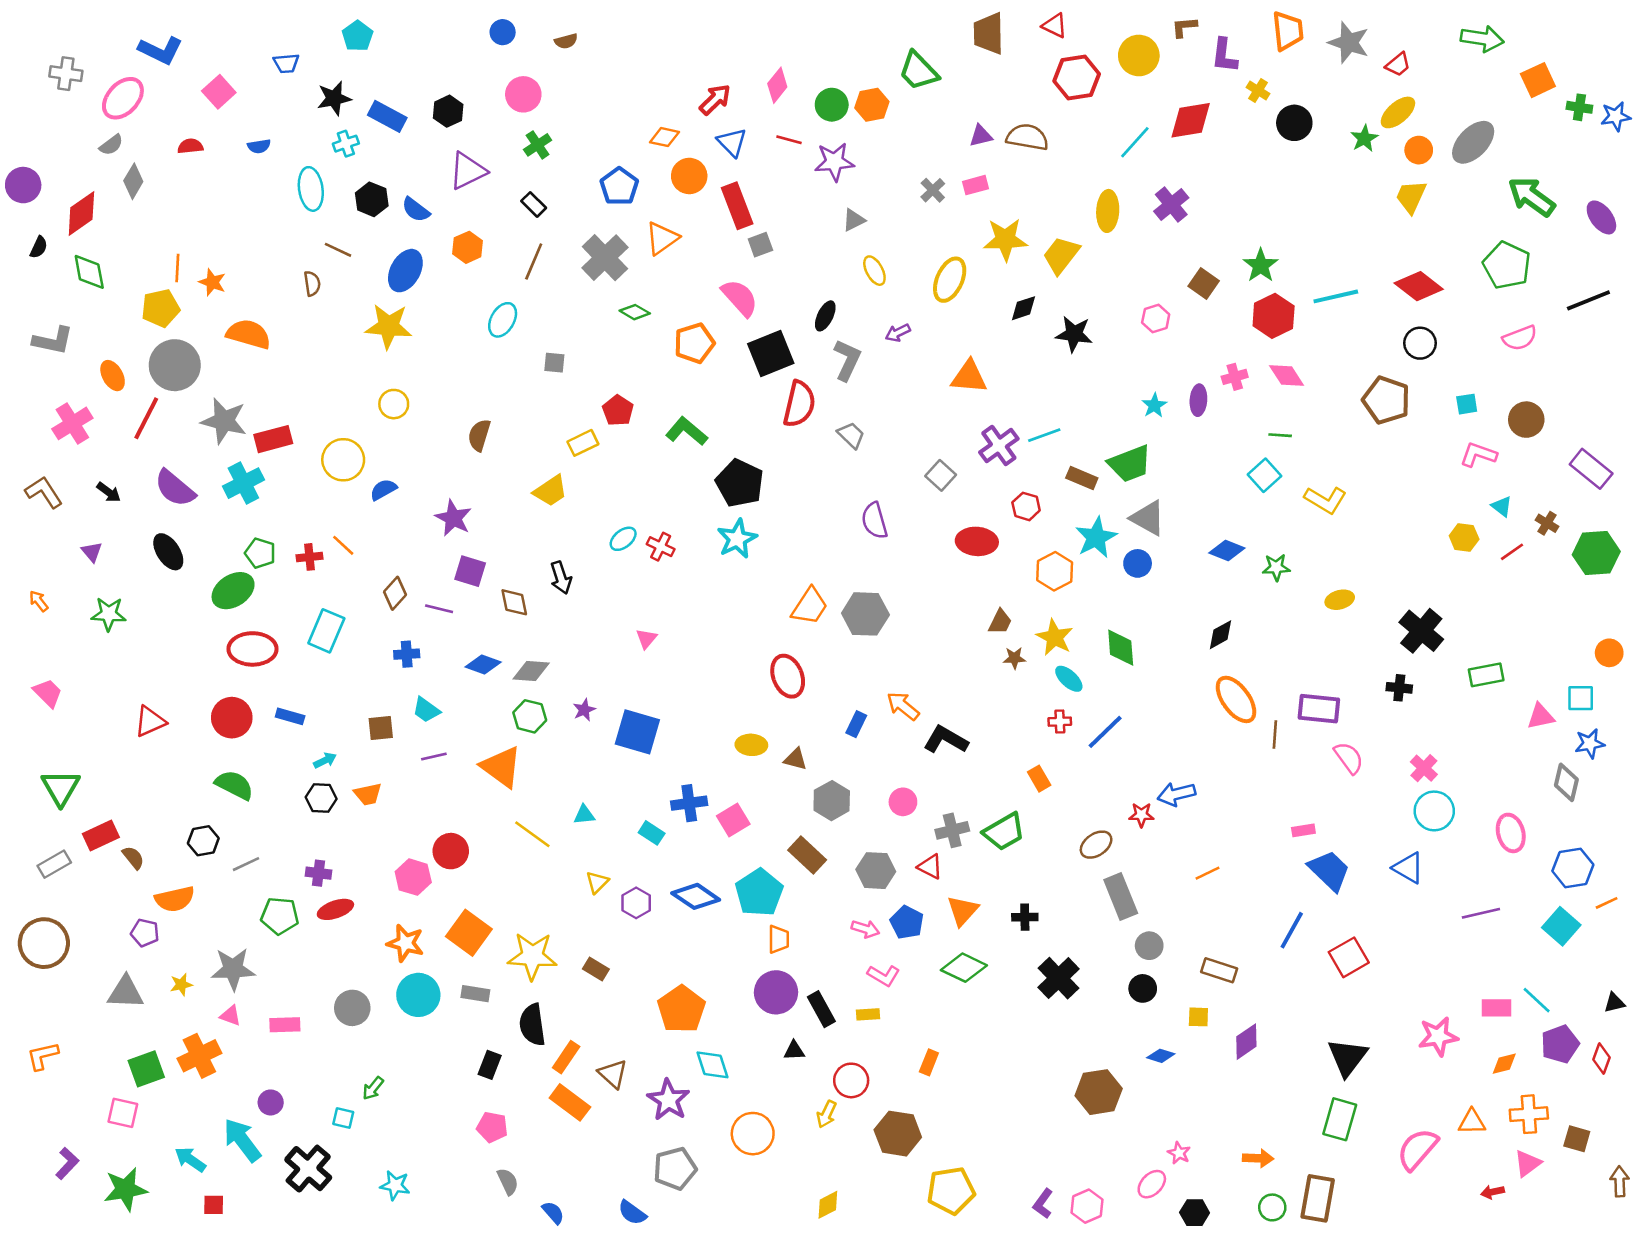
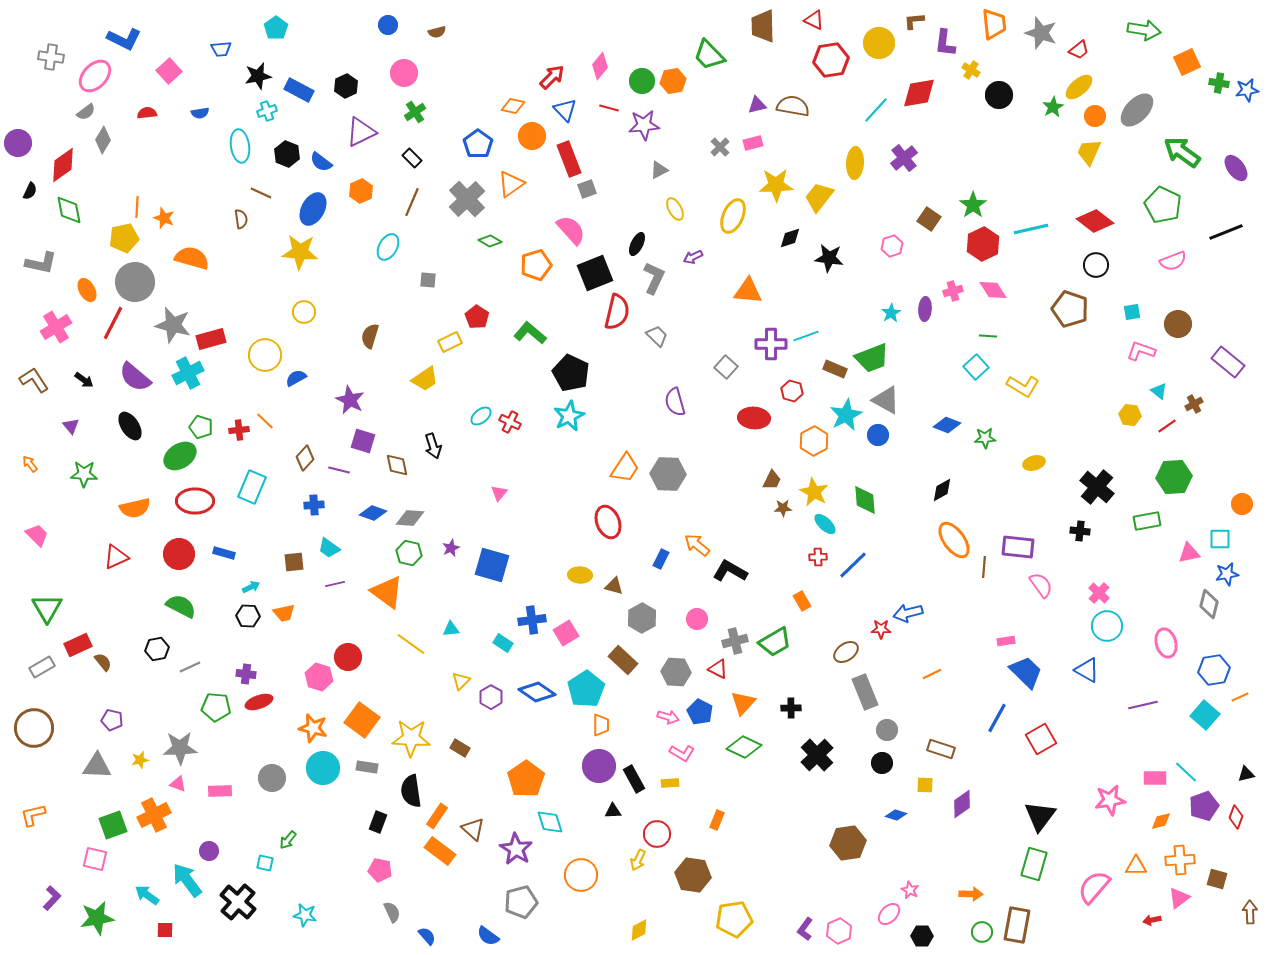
purple cross: (999, 446) -> (771, 344), turned 36
brown cross: (1547, 523) -> (1194, 404), turned 30
green hexagon: (1596, 553) -> (1174, 477), moved
orange semicircle: (175, 899) -> (135, 508), moved

